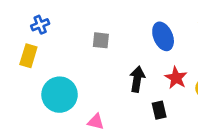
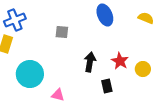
blue cross: (40, 25) -> (15, 20), size x1.5
blue ellipse: (163, 36) -> (105, 15), moved

